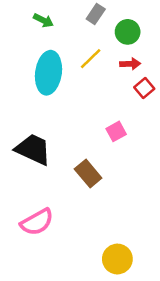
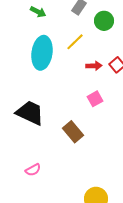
red arrow: (130, 64) -> (94, 66), moved
pink semicircle: (37, 222) -> (33, 170), size x0.6

